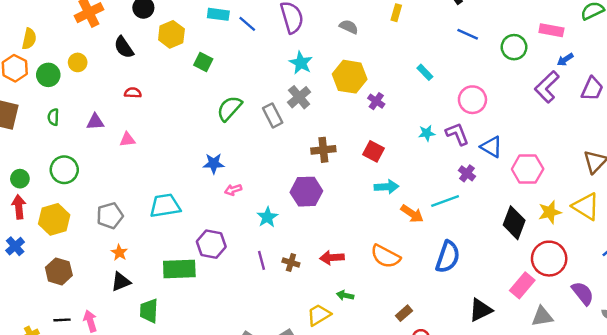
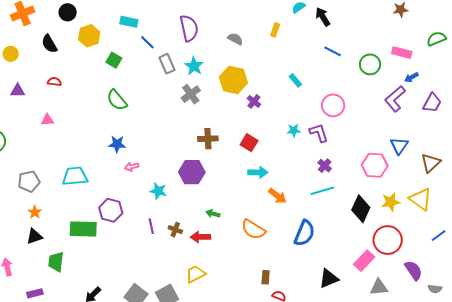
blue line: (247, 24) -> (147, 42), moved
green semicircle: (229, 108) -> (117, 100), moved, turned -85
gray rectangle: (273, 115) -> (167, 64), moved
purple triangle: (95, 122) -> (18, 91), moved
blue triangle: (491, 147) -> (399, 146), moved, turned 30
cyan line: (445, 201) -> (322, 191), moved
cyan star: (267, 217) -> (158, 191), turned -30
red arrow: (332, 258) -> (200, 237), moved
green arrow: (345, 295) -> (213, 214), moved
brown rectangle: (404, 313) -> (266, 277), turned -48

